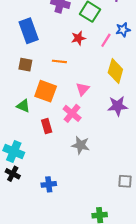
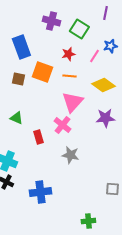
orange line: (59, 61) -> (69, 76), moved
yellow diamond: (115, 71) -> (103, 85), turned -70
pink triangle: (83, 89) -> (72, 102), size x1.6
orange square: (46, 91) -> (42, 72), moved
blue cross: (49, 184) -> (40, 192), size x1.5

